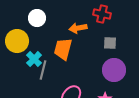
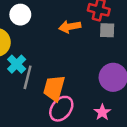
gray square: (110, 43) -> (107, 30), moved
orange trapezoid: (63, 49) -> (54, 88), moved

